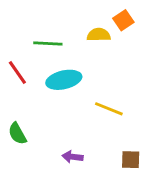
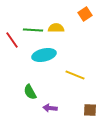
yellow semicircle: (99, 35) -> (56, 28), moved
red line: (17, 73) -> (12, 40), moved
green semicircle: (17, 134) -> (30, 92), moved

